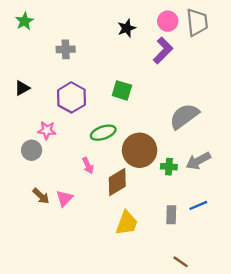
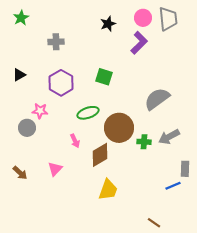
brown arrow: (41, 196) -> (20, 173), moved
blue line: (198, 205) -> (173, 186), moved
gray rectangle: (171, 215) -> (185, 169), moved

